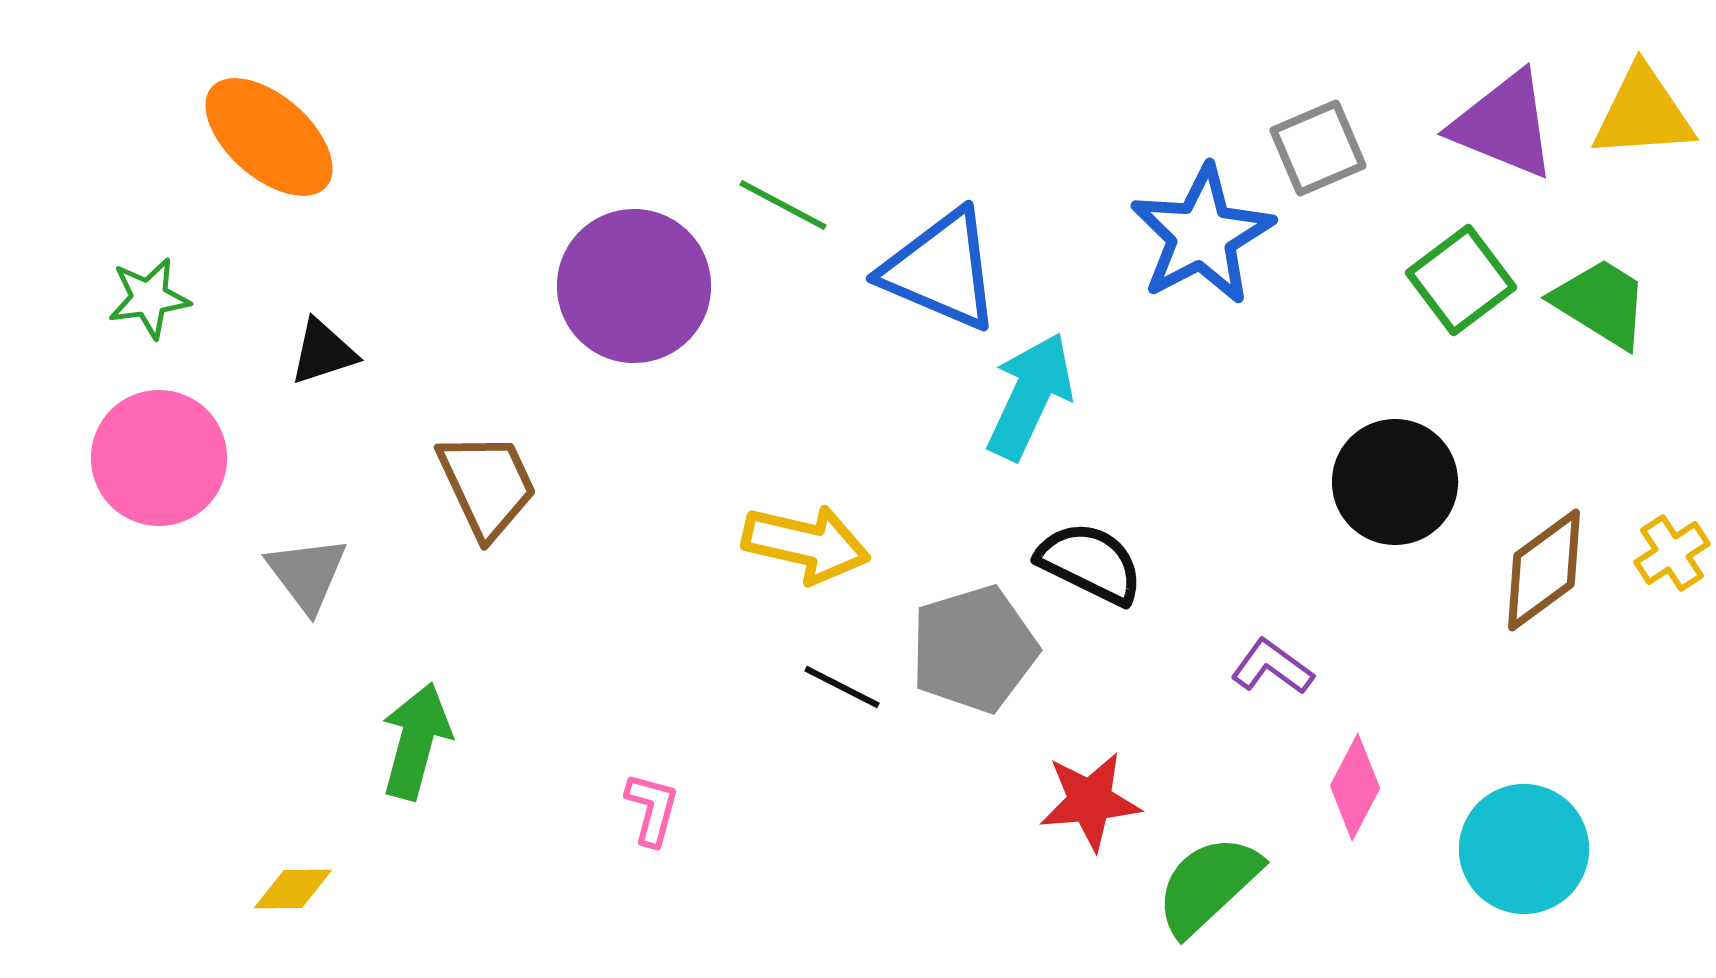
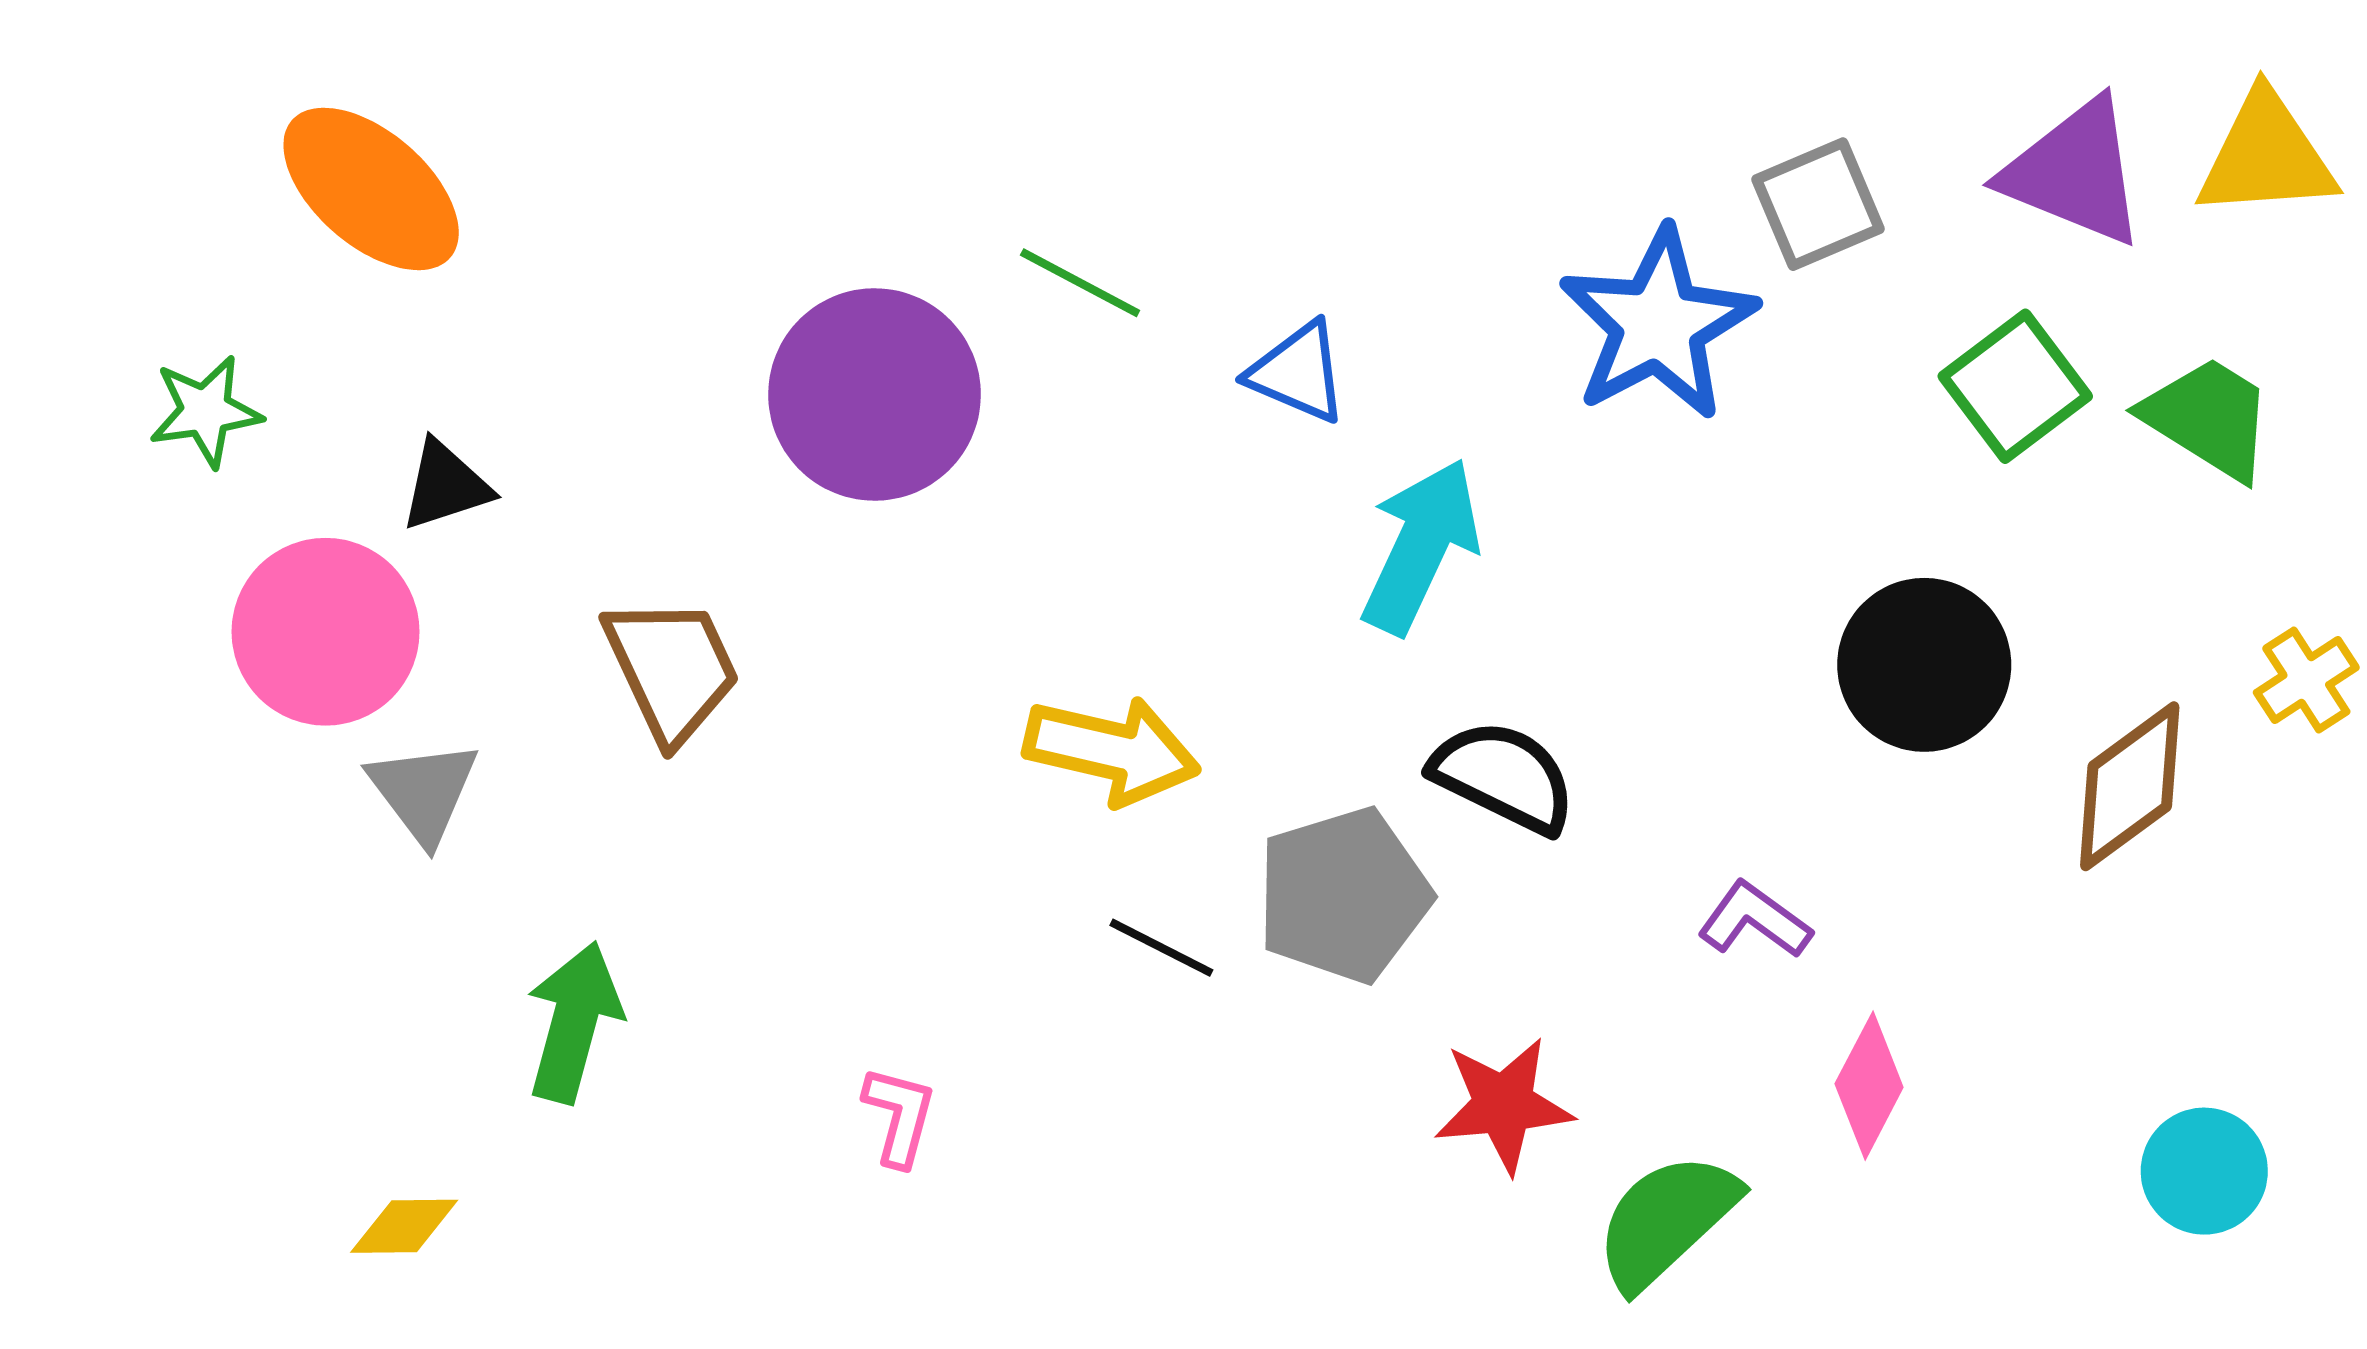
blue triangle: (941, 270) -> (1298, 372), size x0.6
pink circle: (159, 458) -> (326, 632), moved
yellow cross: (1672, 553) -> (2306, 680), moved
cyan circle: (1524, 849) -> (2204, 1171), moved, size x0.7

